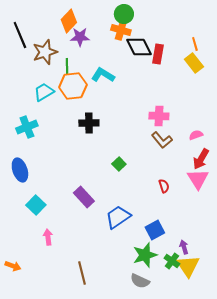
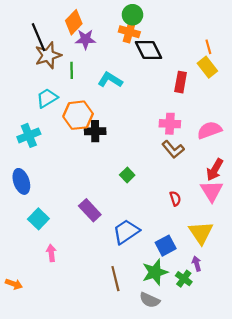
black line: (20, 35) -> (38, 37), moved
red rectangle: (158, 54) -> (181, 82), moved
orange hexagon: (73, 86) -> (78, 115), moved
pink semicircle: (196, 135) -> (209, 130), moved, size x1.6
yellow triangle: (188, 266) -> (201, 233), moved
brown line: (82, 273) -> (115, 279), moved

